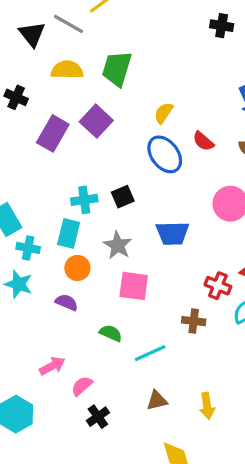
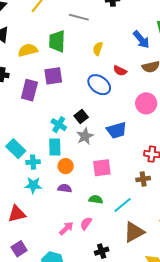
gray line: (68, 24) -> (79, 17), moved
yellow semicircle: (164, 113) -> (98, 49), moved
purple square: (96, 121) -> (53, 76), turned -36
cyan cross: (84, 200) -> (59, 125), turned -35
gray star: (118, 245) -> (85, 136), moved, turned 30
pink semicircle: (82, 386) -> (86, 223), moved
brown triangle: (157, 400) -> (134, 232), size x1.6
black cross: (98, 417) -> (102, 251), turned 32

